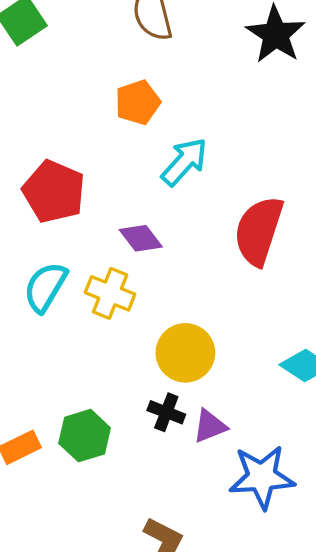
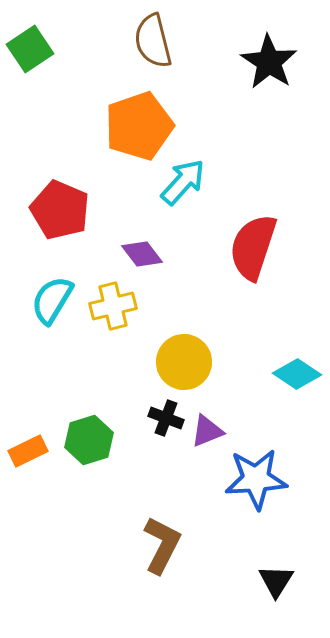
orange pentagon: (138, 102) -> (139, 126), size x1.6
yellow cross: (110, 293) -> (113, 306), turned -36

